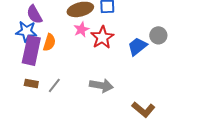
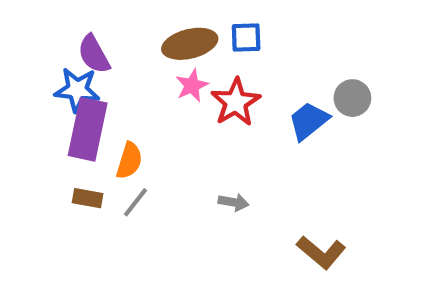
orange semicircle: (49, 42) -> (129, 161), moved
gray arrow: (101, 85) -> (234, 202), size x0.6

